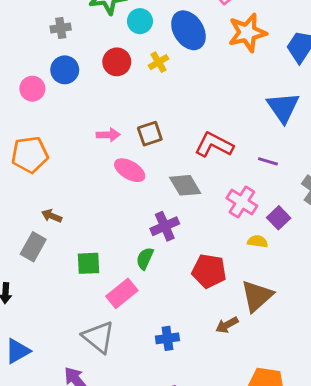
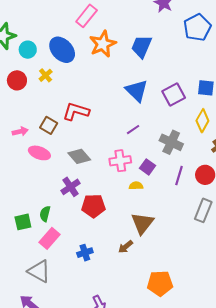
brown square: (150, 134) -> (49, 125), turned -30
red L-shape: (214, 145) -> (76, 111), moved
purple line: (268, 161) -> (133, 130), turned -40
pink cross: (242, 202) -> (120, 161), turned -30
green semicircle: (145, 258) -> (45, 214), moved
red pentagon: (209, 271) -> (93, 206), moved
blue cross: (167, 338) -> (85, 253), moved

